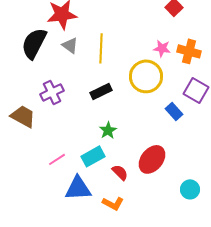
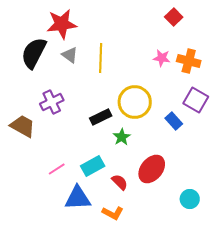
yellow circle: (146, 76) -> (135, 102), moved
black rectangle: (101, 91) -> (101, 117), moved
green star: (108, 130) -> (122, 137), moved

